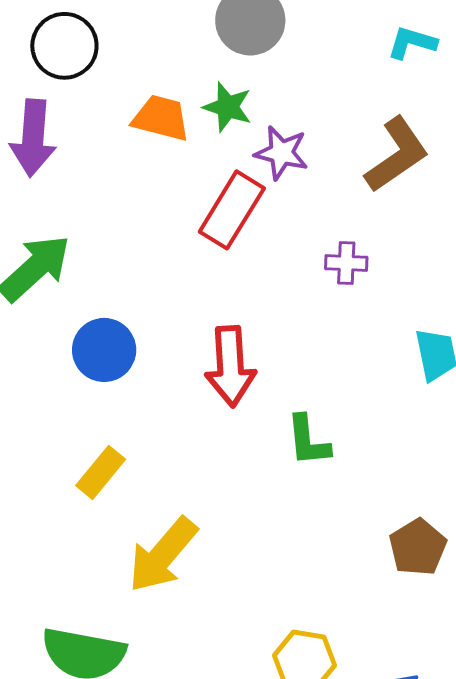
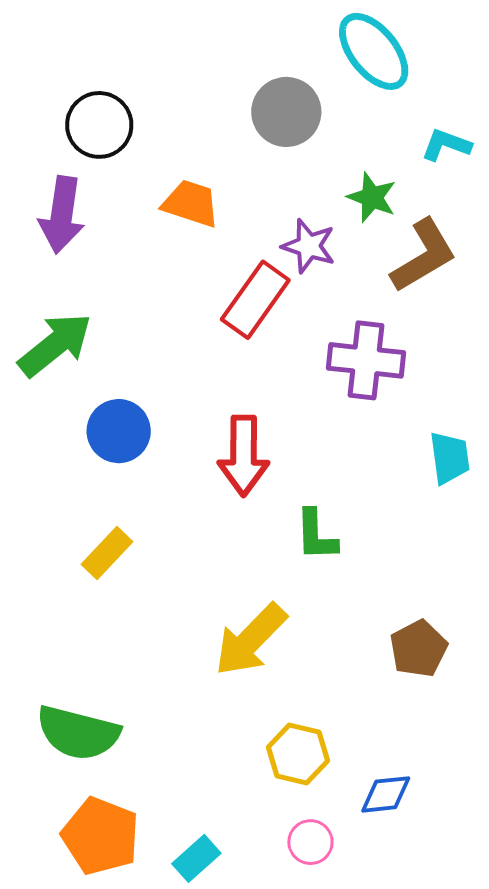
green star: (228, 107) -> (372, 197), moved
purple cross: (346, 263) -> (366, 360), size x1.8
yellow arrow: (163, 555) -> (251, 640), moved

